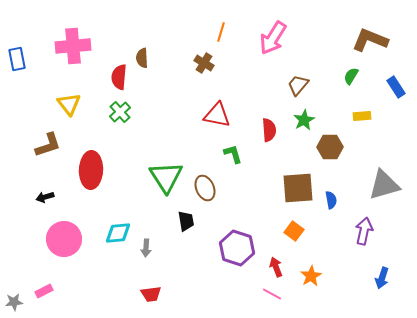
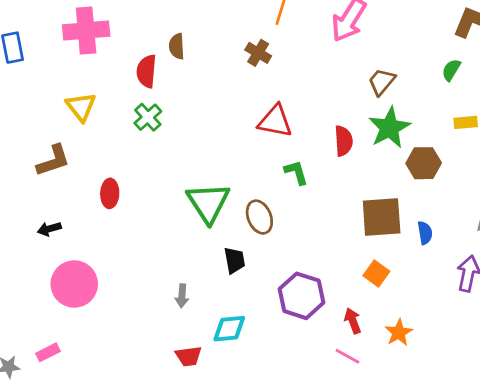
green star: (304, 120) -> (389, 128), size x1.5
red ellipse: (91, 170) -> (110, 193), size x0.6
cyan diamond: (118, 233) -> (229, 329), moved

